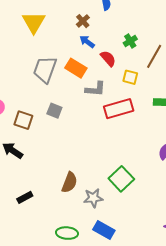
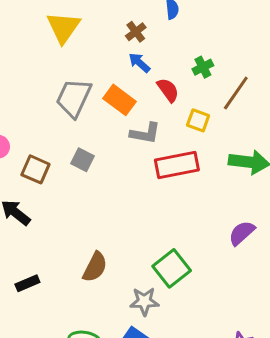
gray star: (93, 198) -> (144, 301), moved

